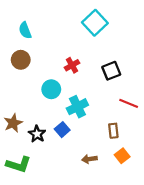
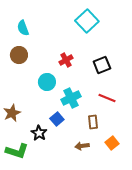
red line: (129, 103) -> (107, 98), moved
brown rectangle: (113, 131) -> (93, 122), moved
black star: (37, 134) -> (39, 133), moved

